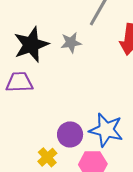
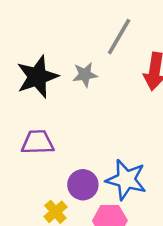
purple trapezoid: (19, 82) -> (38, 142), moved

